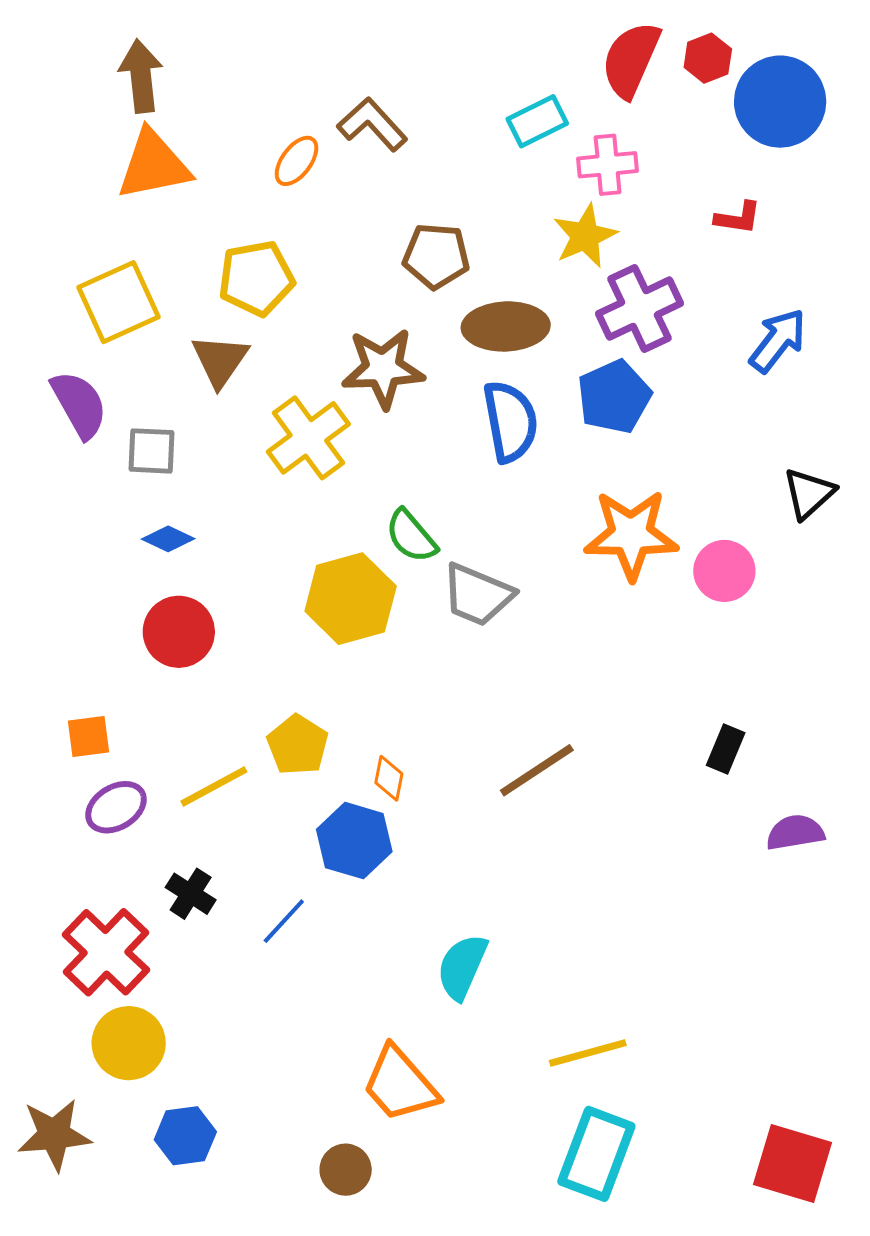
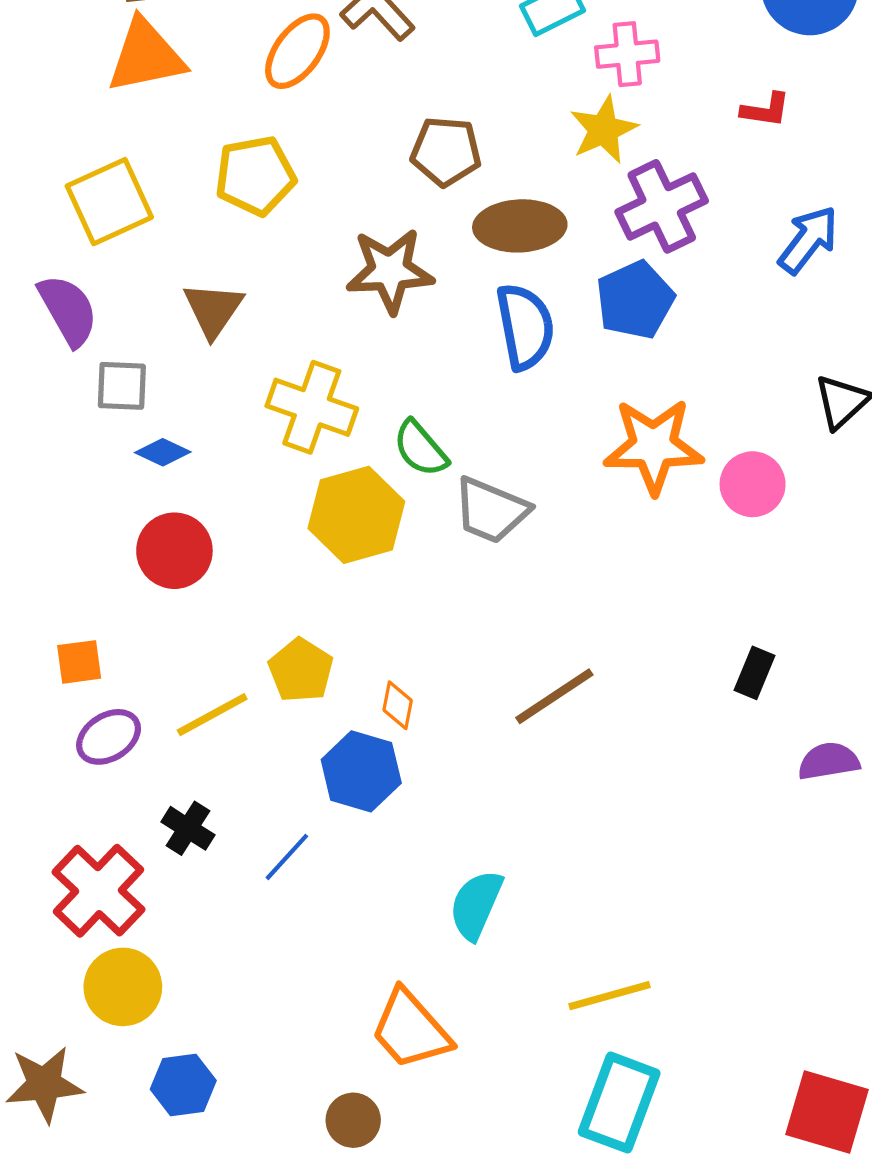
orange ellipse: (297, 161) -> (297, 51), size x1.4
brown triangle: (220, 360) -> (213, 310), moved
yellow cross: (308, 438) -> (312, 407), moved, turned -34
gray square: (152, 451) -> (122, 386), moved

